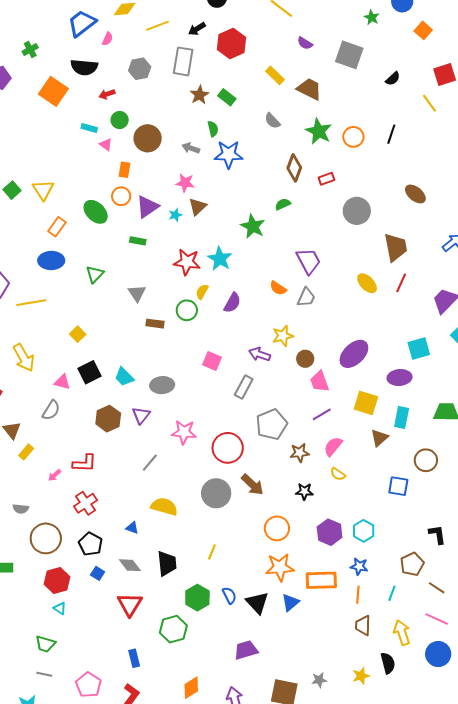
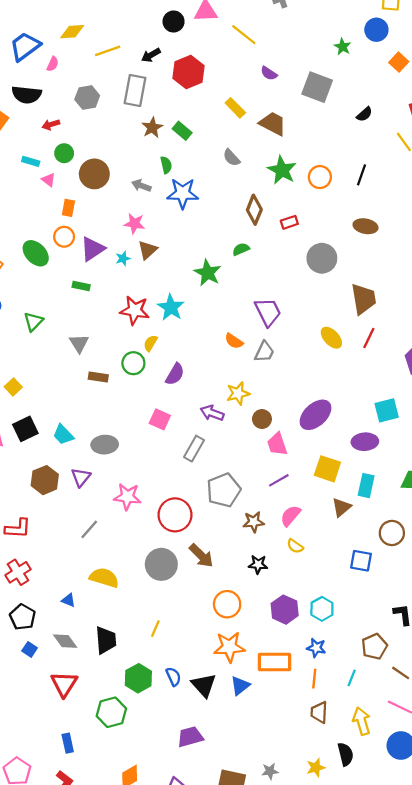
brown ellipse: (415, 194) -> (366, 226), moved, turned -30
purple semicircle: (232, 303) -> (175, 374), moved

